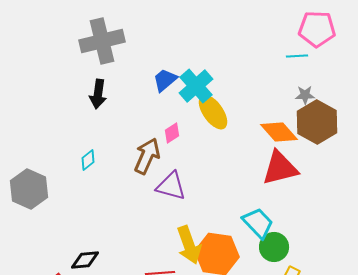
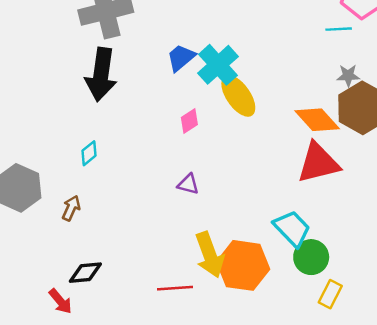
black arrow: (98, 94) -> (101, 74), size x1.5
brown arrow: (147, 156) -> (71, 208), moved, size x0.6
purple triangle: (171, 186) -> (188, 184), size x0.6

